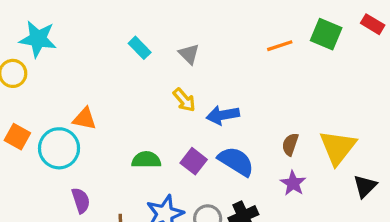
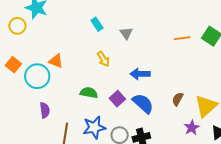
yellow arrow: (184, 100) -> (103, 59), moved
purple star: (293, 183) -> (192, 128), moved

